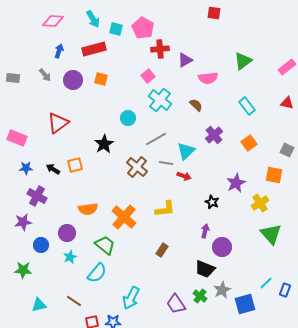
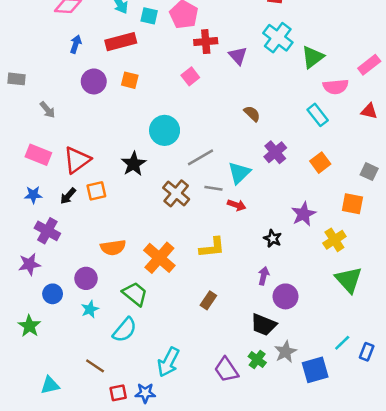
purple triangle: (185, 60) -> (238, 56), turned -42
gray arrow: (45, 75) -> (47, 110), moved
pink semicircle: (208, 78) -> (336, 87), moved
cyan cross: (160, 100) -> (278, 38), moved
cyan circle: (128, 118) -> (165, 130), size x1.5
red triangle: (58, 123) -> (77, 160), moved
pink rectangle: (17, 138) -> (38, 155), moved
black arrow: (53, 169) -> (68, 196), turned -80
green star: (23, 270) -> (29, 326), turned 30
cyan triangle: (39, 305) -> (50, 385), moved

